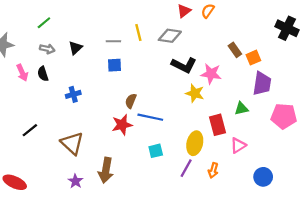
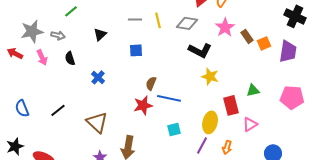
gray line: (113, 41) -> (135, 19), moved
gray arrow: (47, 49) -> (58, 35), moved
pink arrow: (22, 73) -> (42, 57), moved
pink star: (211, 74) -> (225, 27), moved, turned 30
purple trapezoid: (262, 84) -> (288, 51), moved
blue cross: (73, 94) -> (98, 77), turned -32

